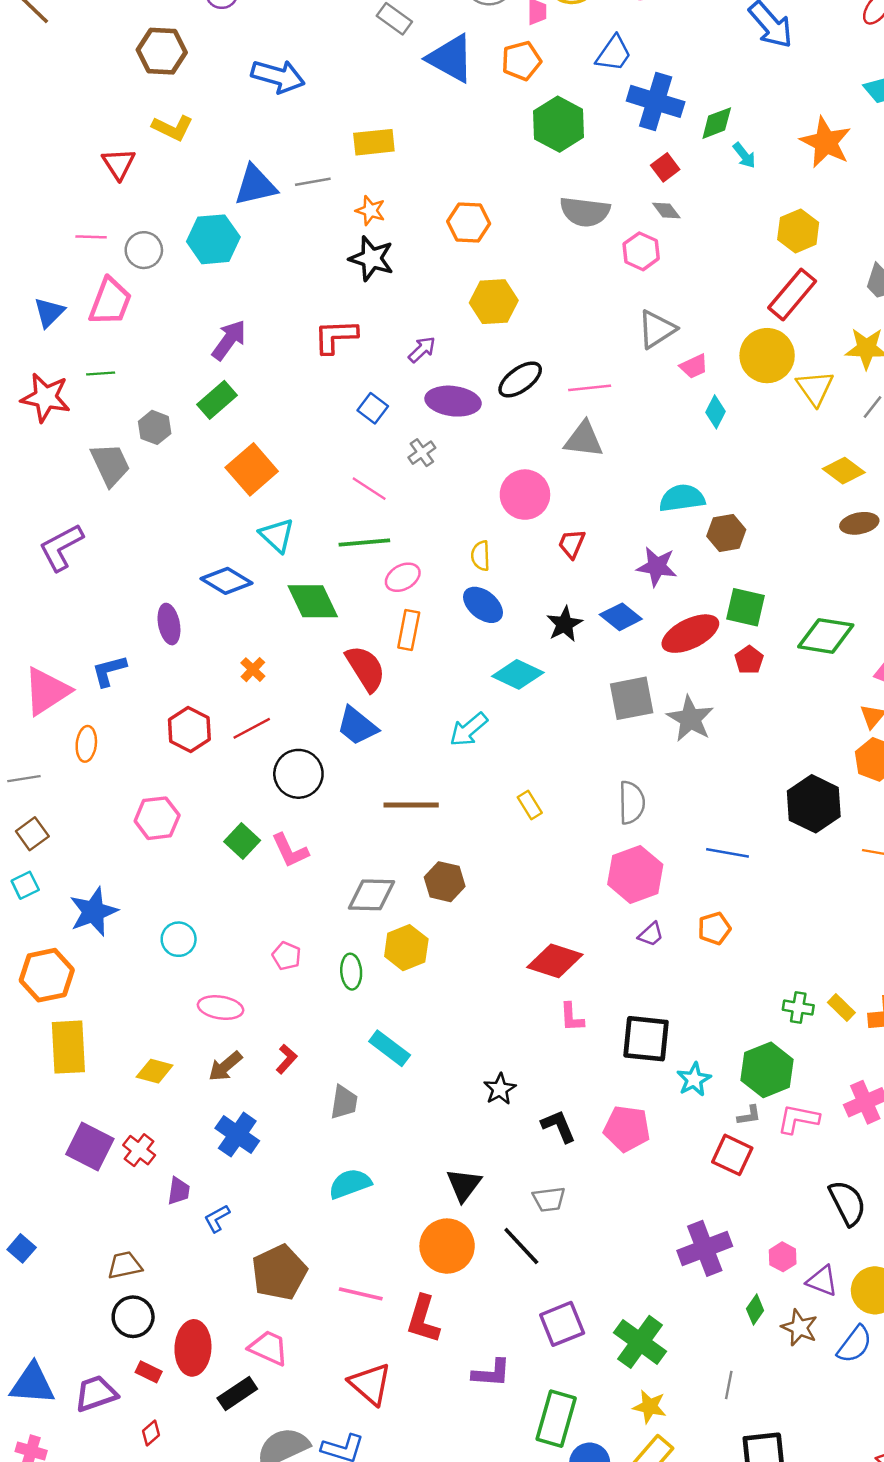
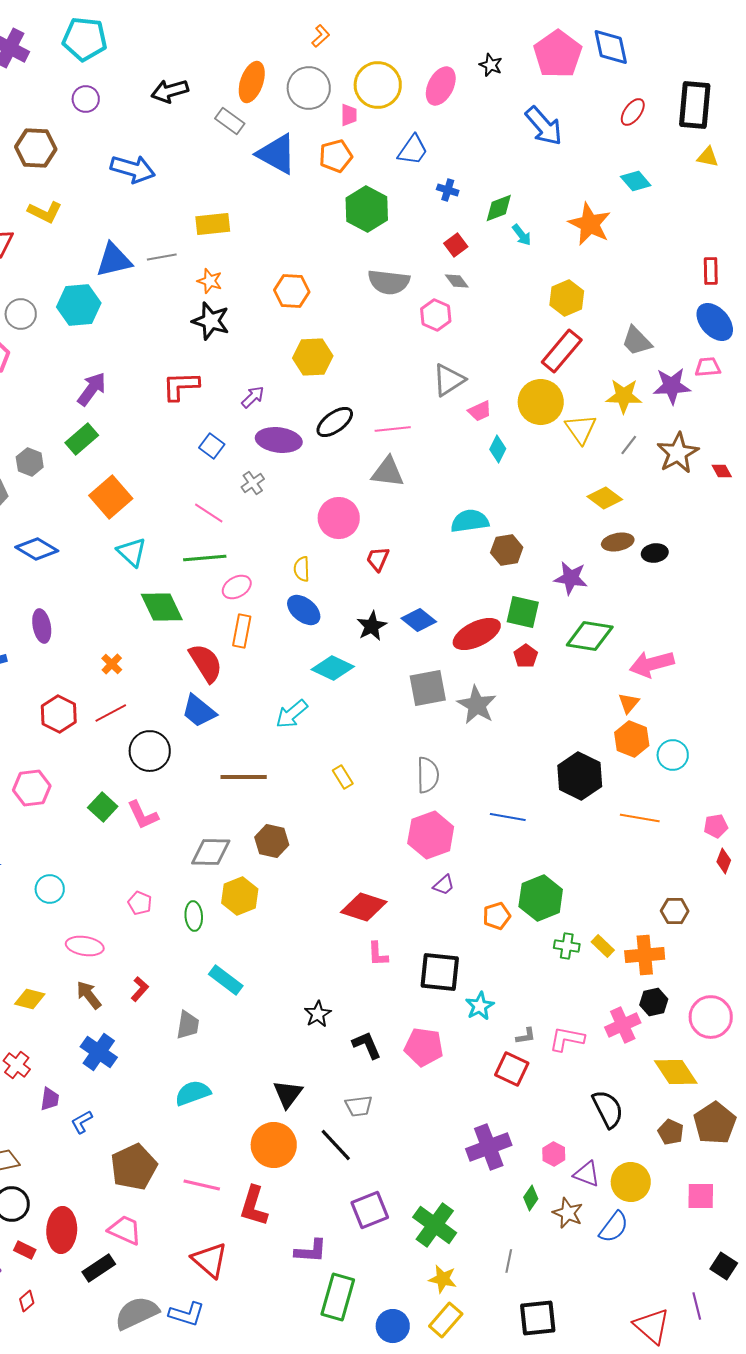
blue cross: (656, 101) -> (448, 190), size x0.5
purple star: (657, 566) -> (571, 578), moved
blue diamond: (227, 581) -> (37, 549), moved
orange pentagon: (714, 928) -> (497, 916), moved
brown arrow: (225, 1066) -> (89, 995), turned 92
green hexagon: (767, 1070) -> (541, 898), moved
green rectangle: (556, 1419) -> (338, 1297), moved

